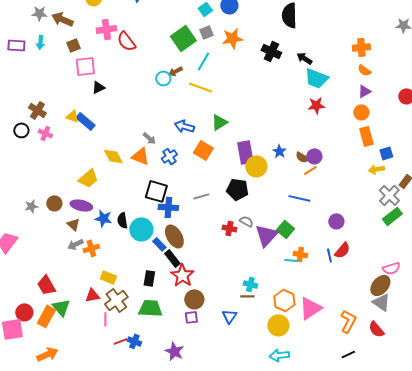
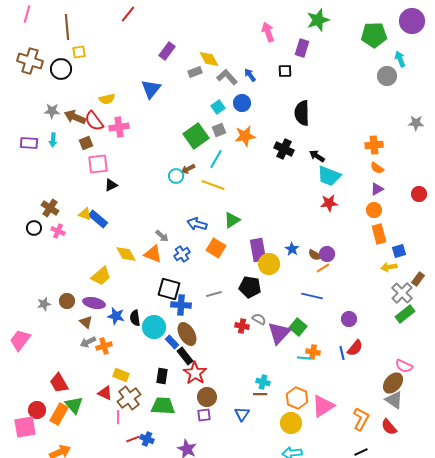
red semicircle: (126, 41) -> (94, 121), moved
pink semicircle: (391, 268) -> (404, 366), turned 42
red triangle: (92, 295) -> (105, 393), turned 35

